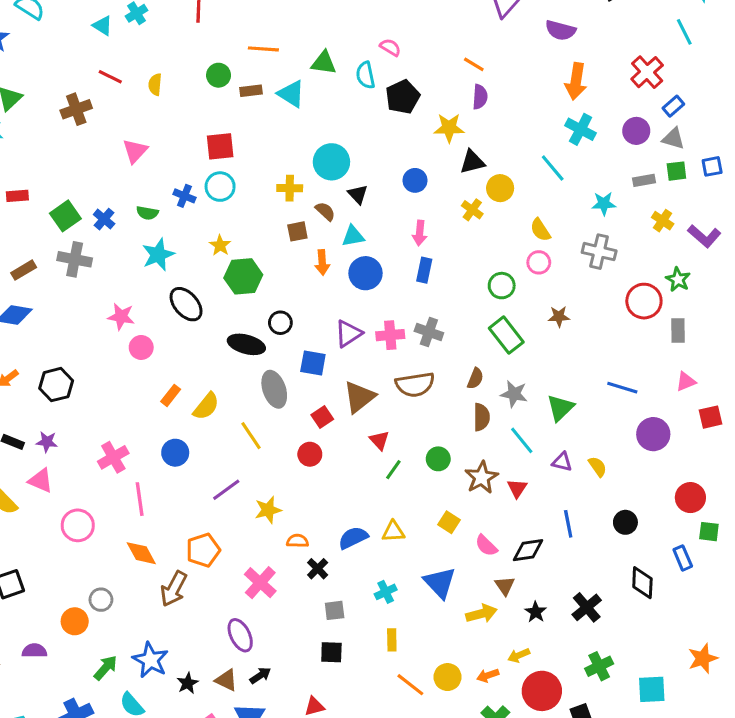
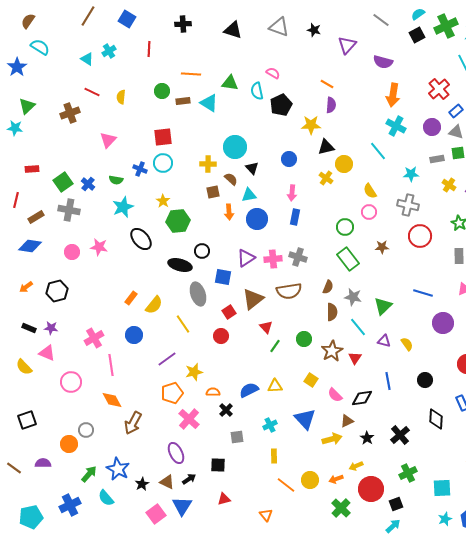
red circle: (644, 301) -> (420, 236), moved
pink circle: (141, 347) -> (72, 252), moved
orange pentagon: (203, 550) -> (172, 393), moved
brown triangle: (505, 586) -> (347, 421), turned 40
black square: (331, 652) -> (218, 465), moved

